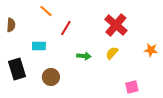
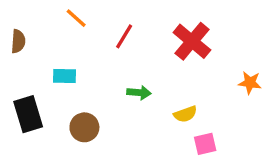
red line: (66, 28) -> (124, 36), moved
yellow semicircle: (112, 53) -> (185, 114), moved, turned -152
pink square: (132, 87) -> (205, 144), moved

